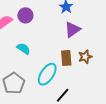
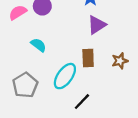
brown star: (85, 57) -> (120, 61), moved

